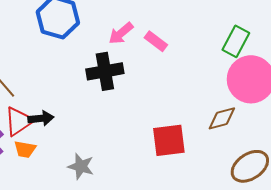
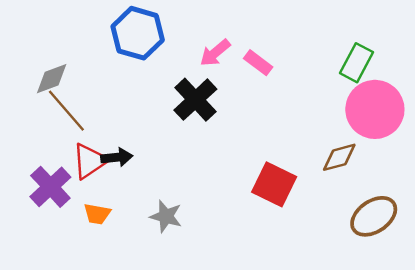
black cross: (105, 71) -> (195, 100), turned -33
red square: (169, 140) -> (274, 184), turned 33
orange trapezoid: (25, 149) -> (97, 214), moved

